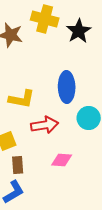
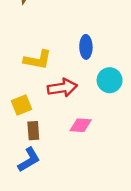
blue ellipse: (67, 87) -> (86, 47), size x0.7

